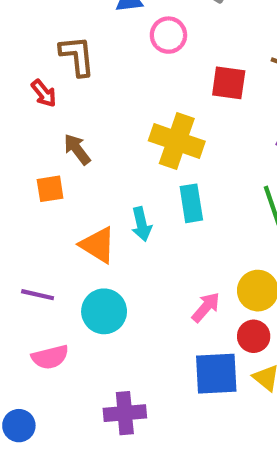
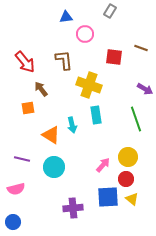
brown L-shape: (77, 56) -> (64, 60), moved
red arrow: (44, 93) -> (25, 62), size x1.6
pink semicircle: (50, 357) -> (16, 189), moved
purple cross: (125, 413) -> (73, 208), moved

